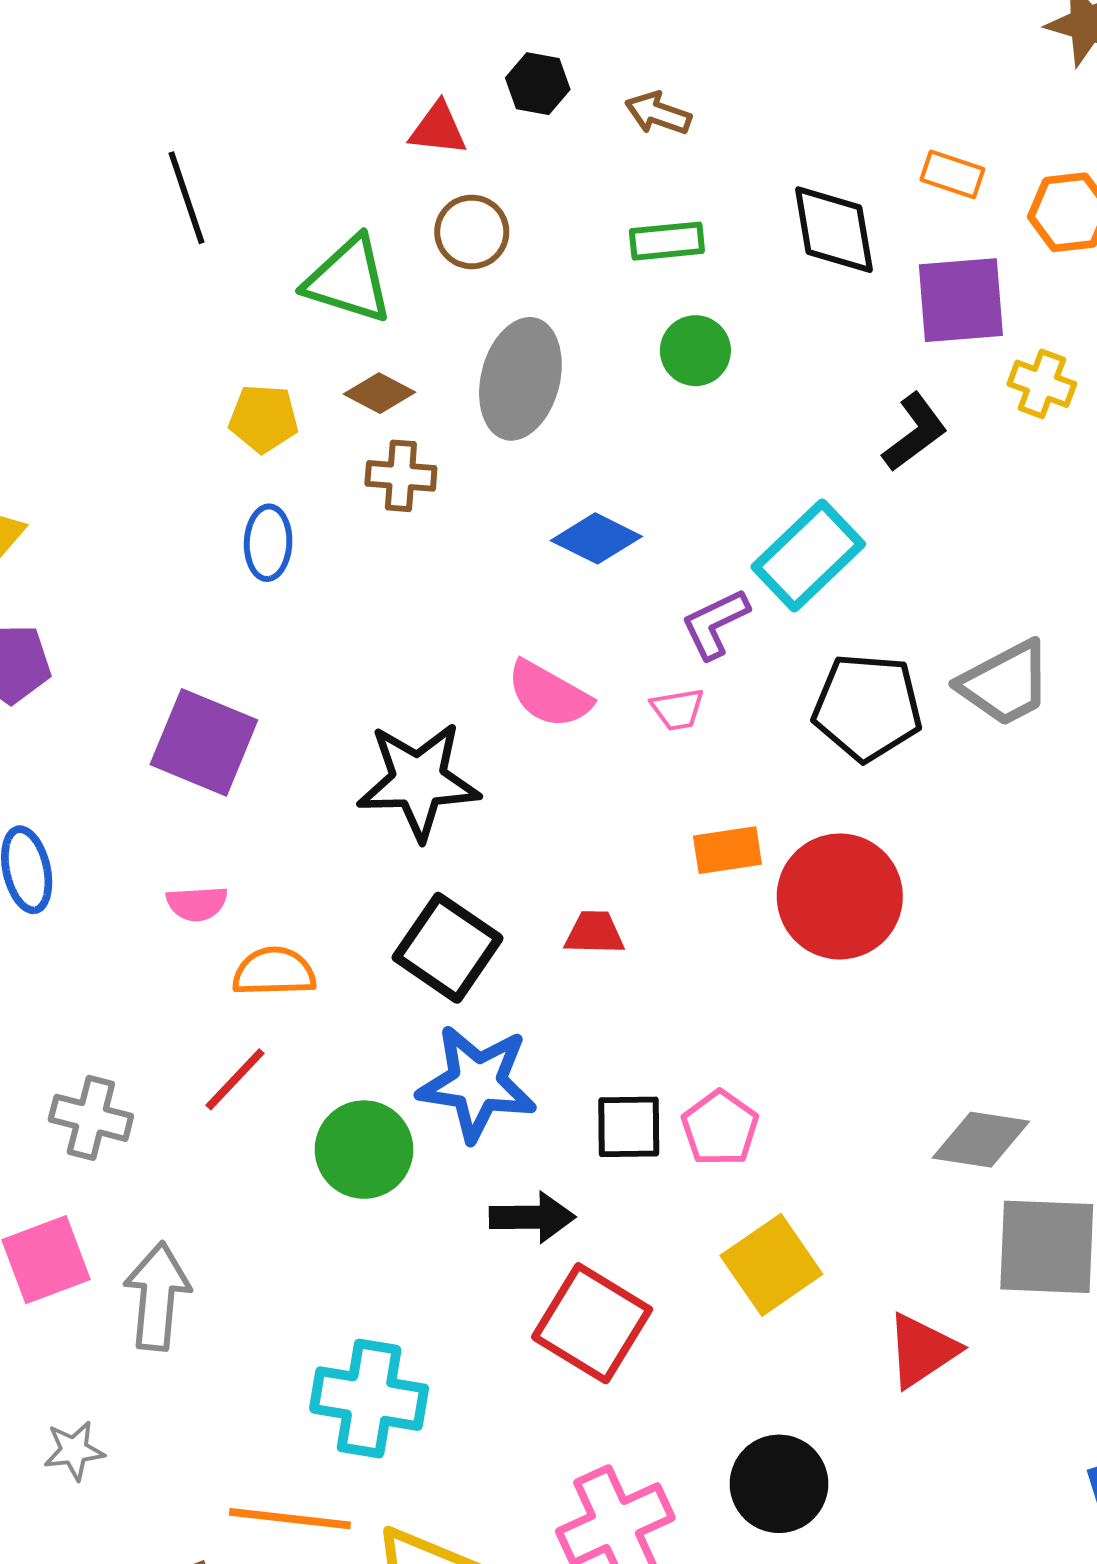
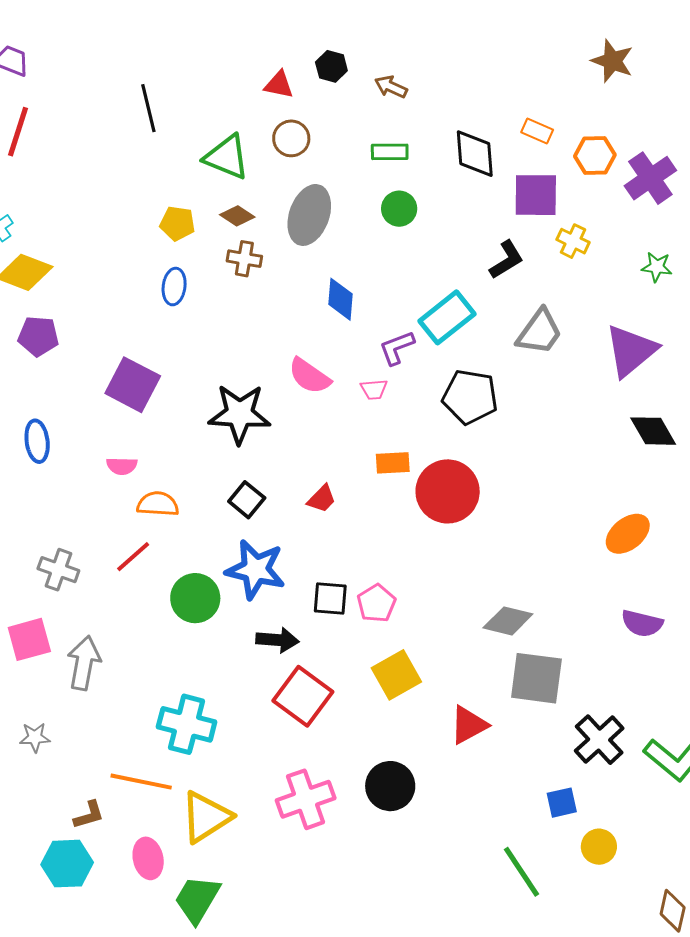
blue diamond: (596, 538) -> (340, 299), turned 63
gray trapezoid: (1005, 683) -> (539, 332), moved, turned -32
red trapezoid: (594, 933) -> (322, 499), turned 128
black square: (448, 948) -> (247, 500), size x0.7

